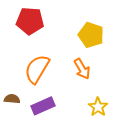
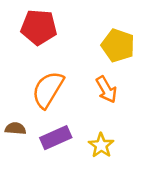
yellow star: (98, 107) -> (101, 145), moved

